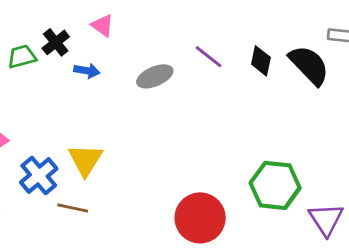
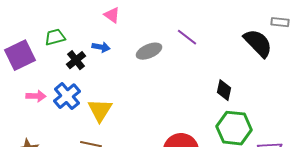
black cross: (56, 42) -> (76, 60), moved
black diamond: (261, 61) -> (224, 90), moved
blue cross: (39, 175) -> (67, 96), moved

